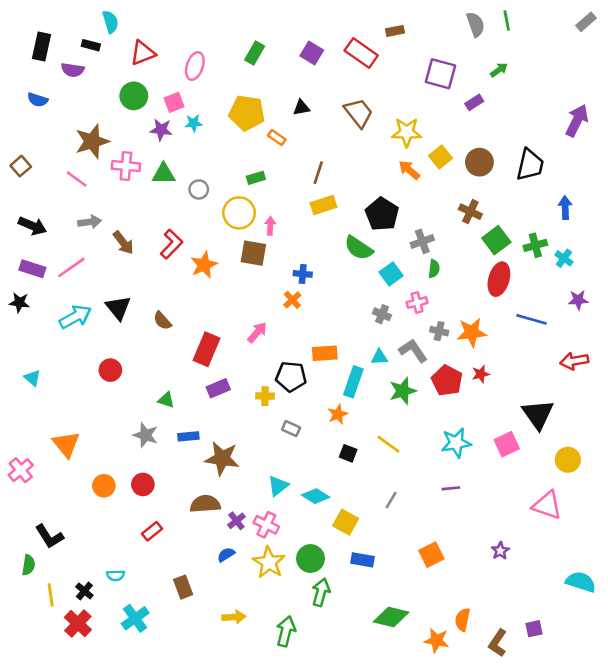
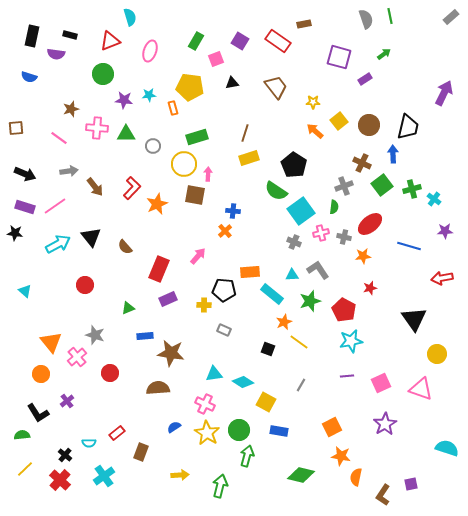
cyan semicircle: (110, 22) -> (130, 17), moved
pink square: (174, 102) -> (216, 59), moved
yellow star: (407, 132) -> (313, 102), size x0.6
orange rectangle: (277, 137) -> (173, 108), moved, turned 40
brown star: (92, 141) -> (71, 109), size x0.6
brown square: (21, 166) -> (16, 128), turned 35
green rectangle: (256, 178) -> (197, 137), size x1.5
blue arrow: (565, 208) -> (393, 154), moved
gray cross: (422, 241) -> (344, 186), moved
cyan square: (391, 274) -> (301, 211), size x1.5
red ellipse: (499, 279) -> (370, 224), moved, turned 35
gray cross: (439, 331) -> (344, 237), moved
orange star: (472, 332) -> (363, 256), size x0.7
red pentagon: (447, 380) -> (344, 310), moved
cyan rectangle: (353, 382) -> (272, 294), turned -70
green triangle: (166, 400) -> (128, 308), turned -40
orange star: (338, 414) -> (284, 322), moved
gray star: (145, 435) -> (95, 335), moved
pink square: (507, 444) -> (381, 383), moved
pink cross: (21, 470) -> (77, 357), moved
orange circle: (104, 486) -> (41, 374), moved
cyan triangle: (278, 486) -> (214, 374), turned 30
purple cross: (236, 521) -> (67, 401), moved
red rectangle: (152, 531) -> (117, 433), moved
purple star: (500, 551) -> (385, 424), size x1.6
green semicircle: (29, 565) -> (22, 435), turned -105
brown rectangle: (183, 587) -> (141, 452), turned 42
yellow line: (51, 595) -> (25, 469), moved, turned 54
orange star: (437, 640) -> (341, 456), moved

